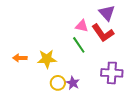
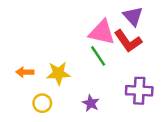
pink triangle: (82, 26) -> (102, 32), size x1.6
yellow circle: (58, 83) -> (42, 103), moved

